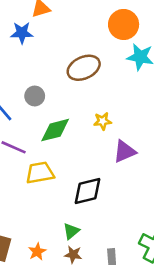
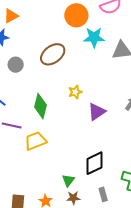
gray circle: (35, 96) -> (16, 65), moved
green diamond: (55, 130) -> (41, 106), turned -50
black diamond: (88, 191) -> (94, 163), moved

